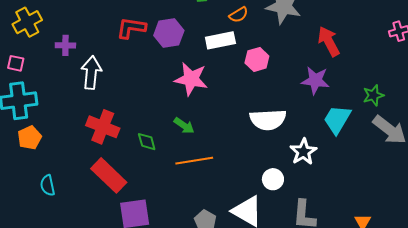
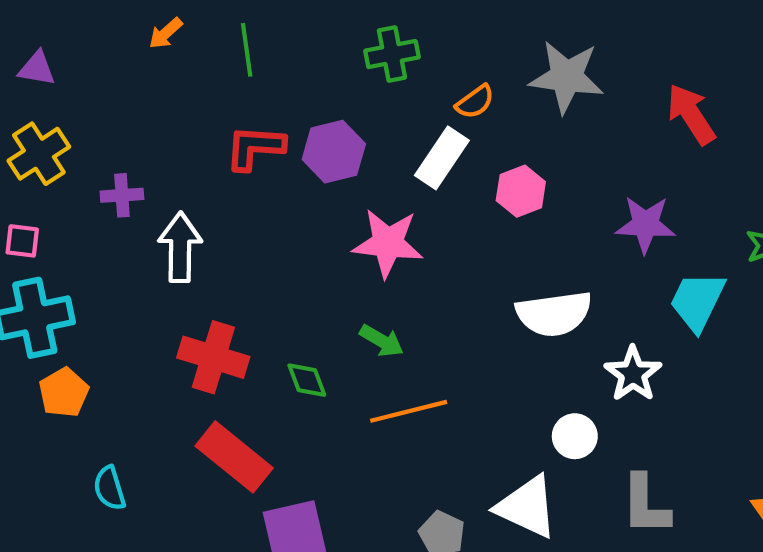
white rectangle: (220, 40) -> (442, 158), turned -40
red arrow: (329, 41) -> (691, 114), moved

